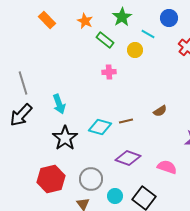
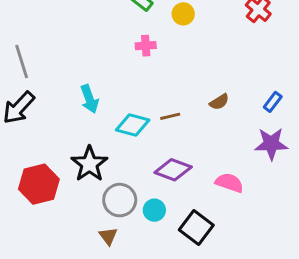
cyan arrow: (59, 104) -> (89, 99), moved
black star: (65, 138) -> (89, 164), moved
red hexagon: (51, 179) -> (39, 184), moved
cyan circle: (115, 196) -> (154, 210), moved

